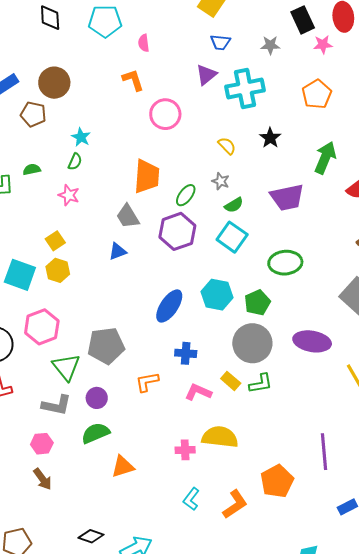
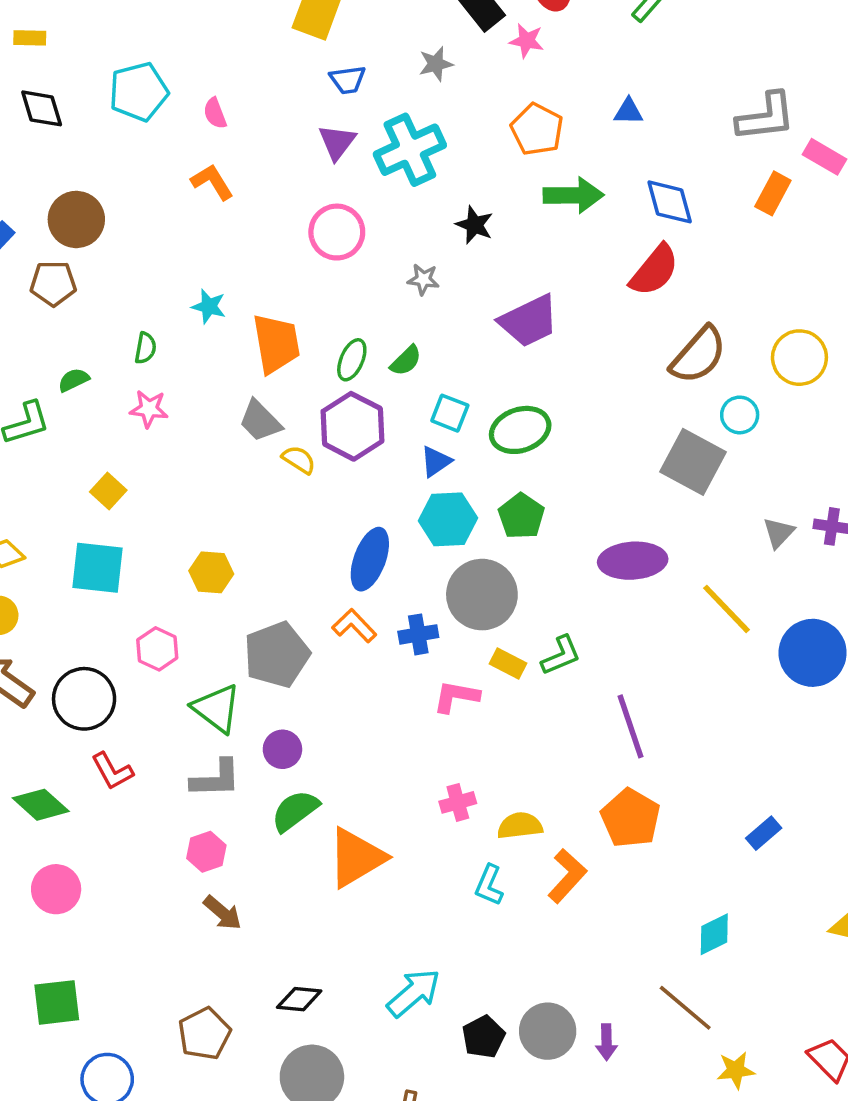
pink star: (323, 45) -> (527, 41), turned 30
pink circle: (165, 114) -> (337, 232), moved
cyan star: (81, 137) -> (209, 306), moved
yellow semicircle: (227, 146) -> (299, 460), moved
green arrow: (325, 158) -> (574, 195), moved, turned 80
gray star: (221, 181) -> (423, 279), moved
green semicircle: (234, 205) -> (406, 361), moved
cyan square: (232, 237) -> (450, 413), size x0.7
yellow square: (55, 241) -> (108, 491), moved
blue triangle: (117, 251) -> (436, 461), moved
green ellipse: (285, 263) -> (520, 430), moved
yellow hexagon: (58, 270) -> (211, 572), moved
pink hexagon: (42, 327) -> (157, 649), size x0.7
gray circle: (252, 343) -> (482, 595), moved
orange L-shape: (147, 382) -> (354, 626), moved, turned 70
yellow semicircle: (220, 437) -> (520, 826), moved, size x0.7
purple line: (324, 452) -> (631, 726), moved
orange triangle: (123, 467) -> (356, 858), size x1.5
black diamond: (91, 536) -> (299, 999), moved

